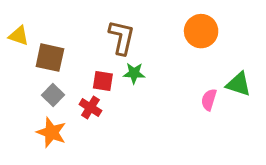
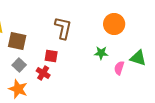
green star: (134, 73) -> (101, 53), moved

